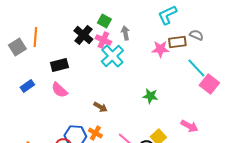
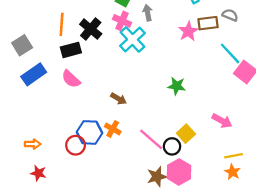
black cross: (83, 35) -> (91, 29), moved
orange line: (35, 37) -> (62, 24), moved
gray square: (17, 47) -> (22, 45), moved
pink star: (160, 49) -> (188, 31), turned -30
blue rectangle: (27, 86) -> (34, 74), size x1.5

